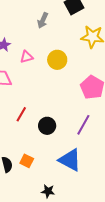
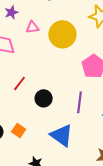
yellow circle: (57, 60) -> (62, 34), size x1.4
purple line: (83, 125) -> (80, 102), turned -30

